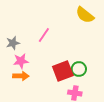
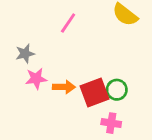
pink line: (44, 35) -> (68, 23), moved
orange arrow: (21, 76) -> (64, 87), moved

